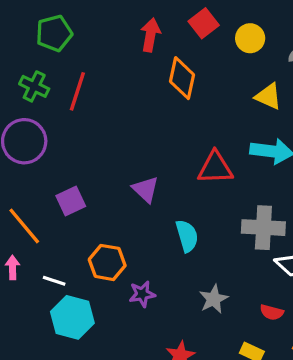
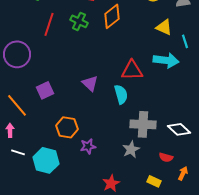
orange diamond: (182, 78) -> (112, 16), turned 40
green cross: (34, 86) -> (79, 21), moved
gray cross: (263, 228) -> (143, 124), moved
cyan semicircle: (187, 236) -> (121, 94), moved
white line: (54, 281) -> (18, 152), moved

